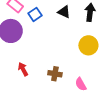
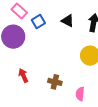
pink semicircle: (81, 84) -> (80, 94), turned 32

